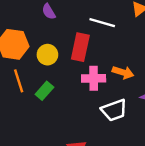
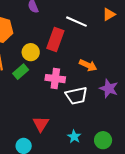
yellow circle: (47, 55) -> (31, 52), moved
pink cross: (94, 78) -> (55, 79), moved

